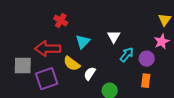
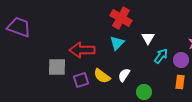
red cross: (61, 21) -> (121, 18), moved, size x1.5
yellow semicircle: (72, 64) -> (102, 76), moved
purple square: (47, 79) -> (81, 80), size x0.7

